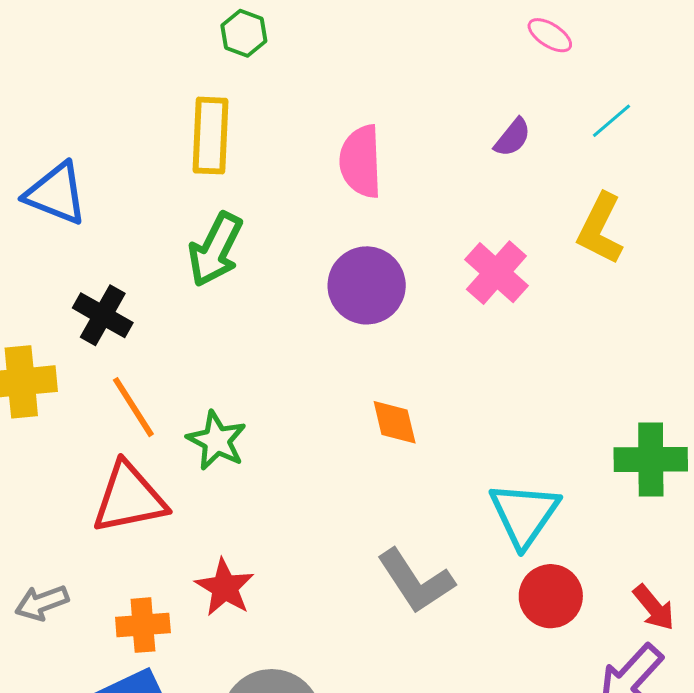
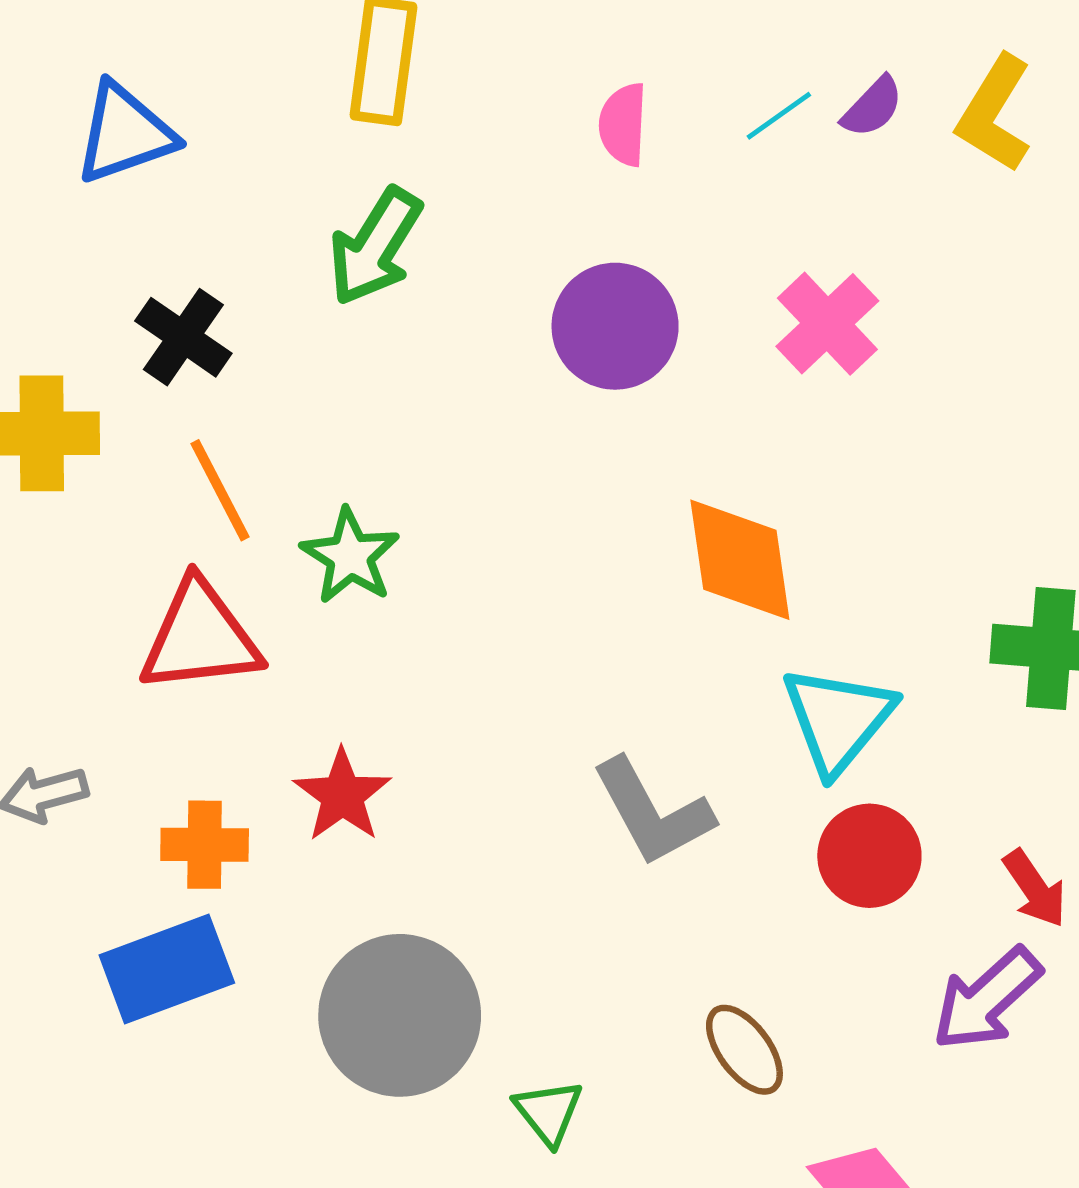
cyan line: (611, 121) -> (779, 116), moved
pink semicircle: (361, 161) -> (623, 124), size x0.7
blue triangle: (56, 194) -> (125, 133), turned -46
yellow L-shape: (600, 229) -> (994, 114), moved
orange diamond: (395, 422) -> (740, 560), moved, size x1.6

